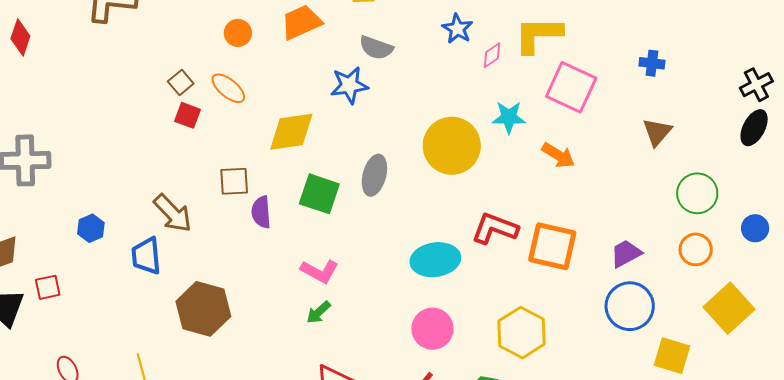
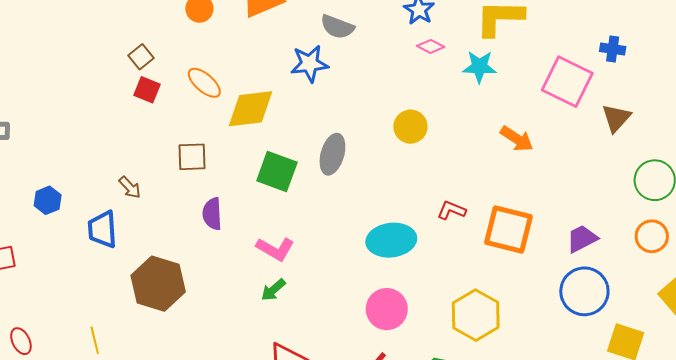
pink diamond: (492, 55) -> (431, 46), moved, turned 60
pink square: (571, 87) -> (567, 82), moved
orange ellipse: (228, 88) -> (204, 83), moved
cyan star: (509, 117) -> (479, 67), moved
yellow circle: (452, 146) -> (410, 127), size x0.6
purple semicircle: (261, 212) -> (212, 214), moved
brown arrow: (173, 213) -> (130, 187), size x0.6
red L-shape: (495, 228) -> (451, 210), size x0.6

